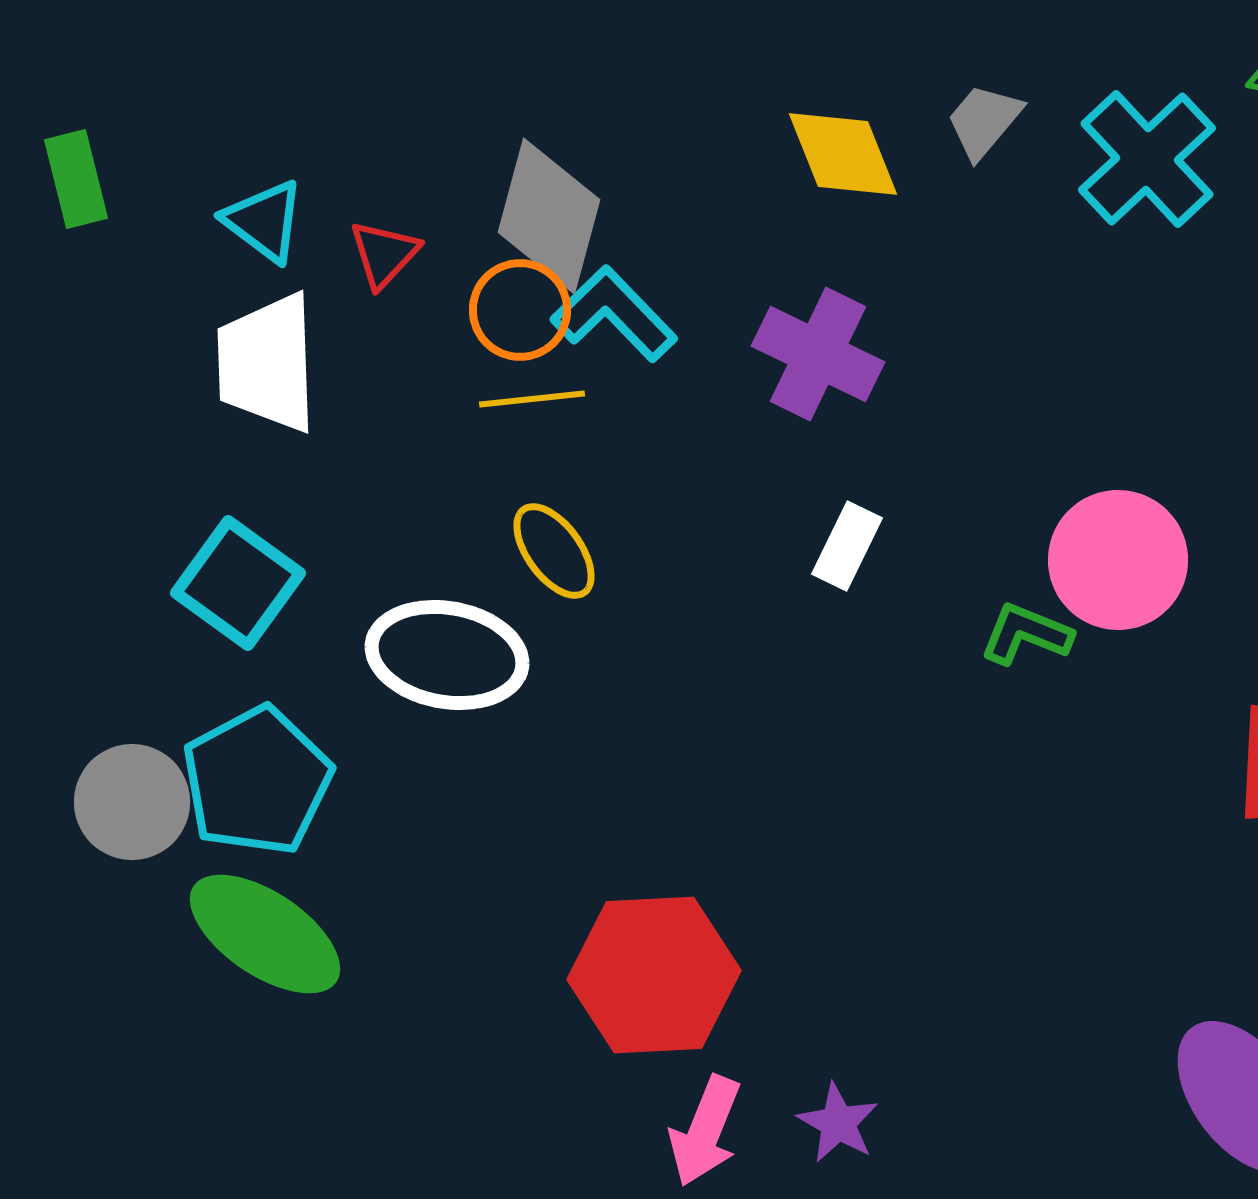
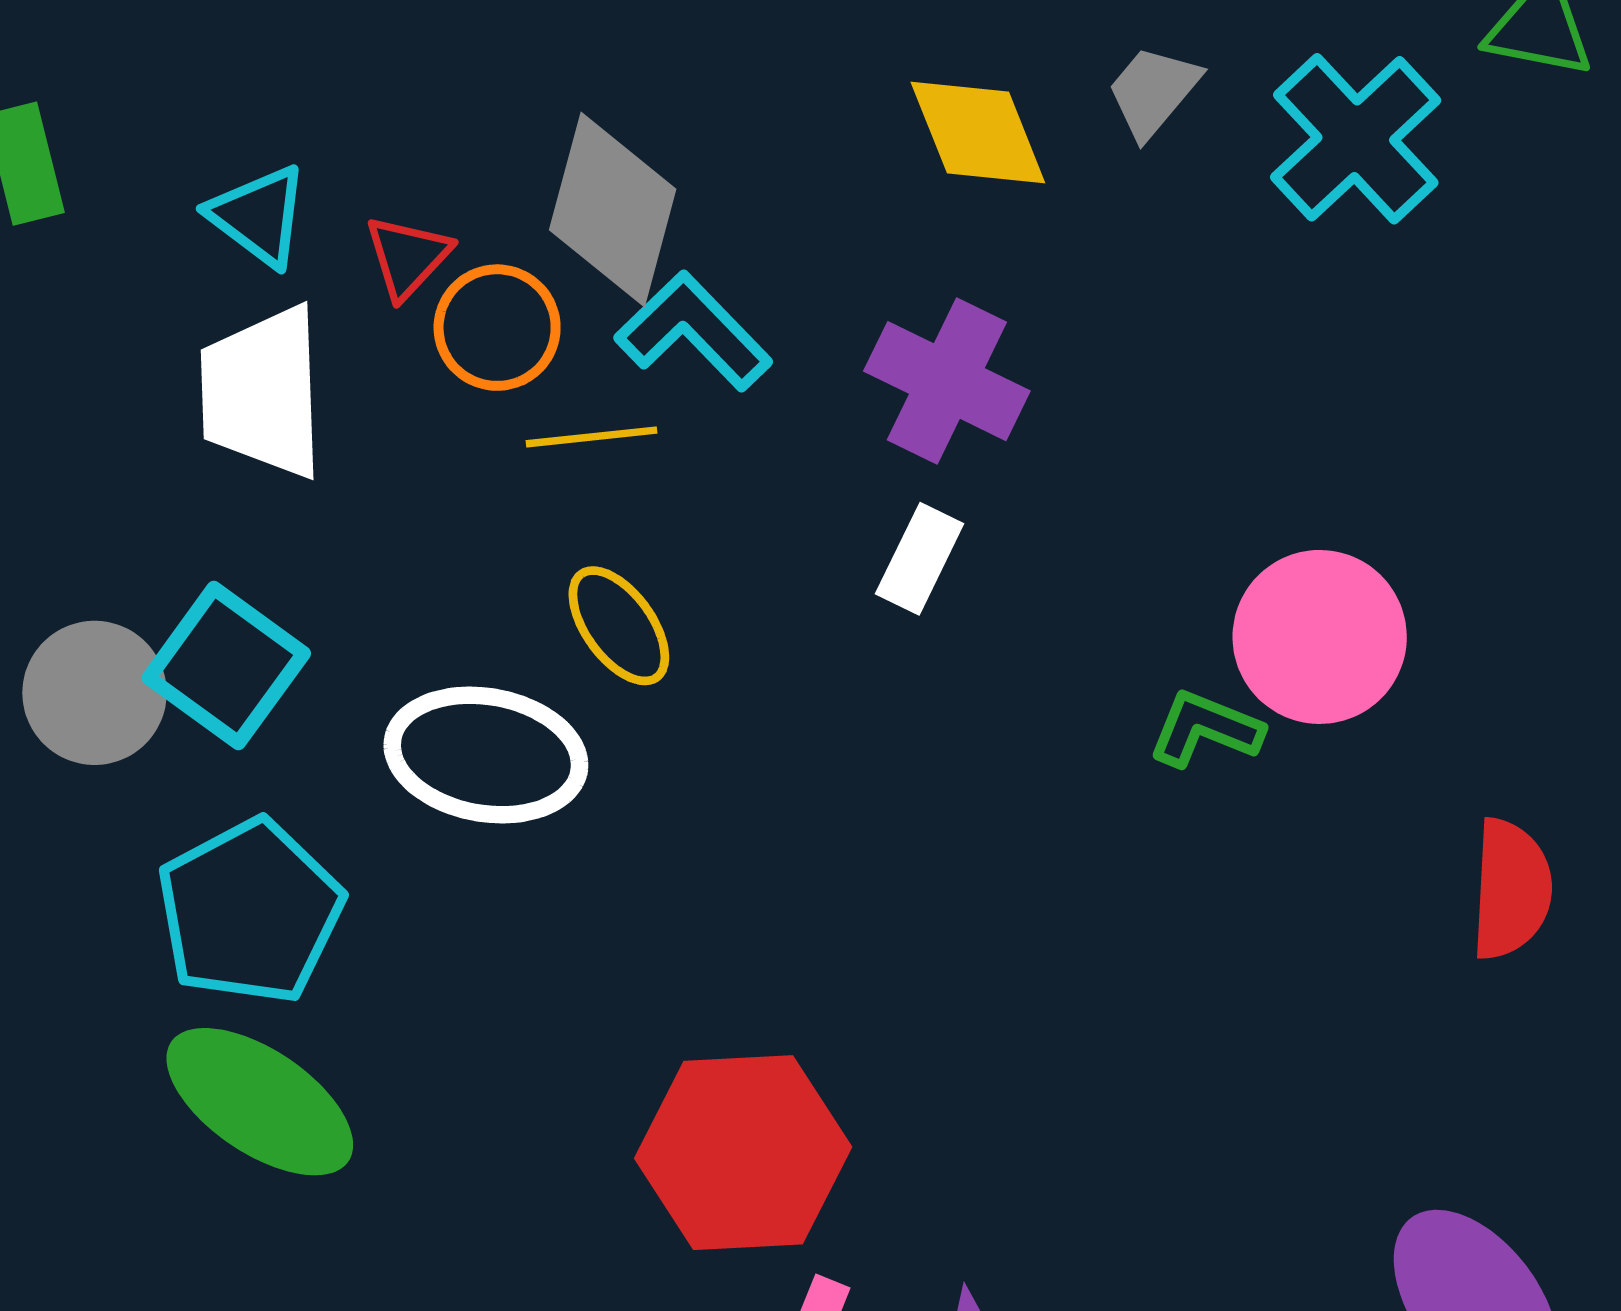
orange circle: (520, 310) -> (497, 328), moved
white rectangle: (847, 546) -> (920, 559), moved
gray circle: (132, 802) -> (95, 693), moved

